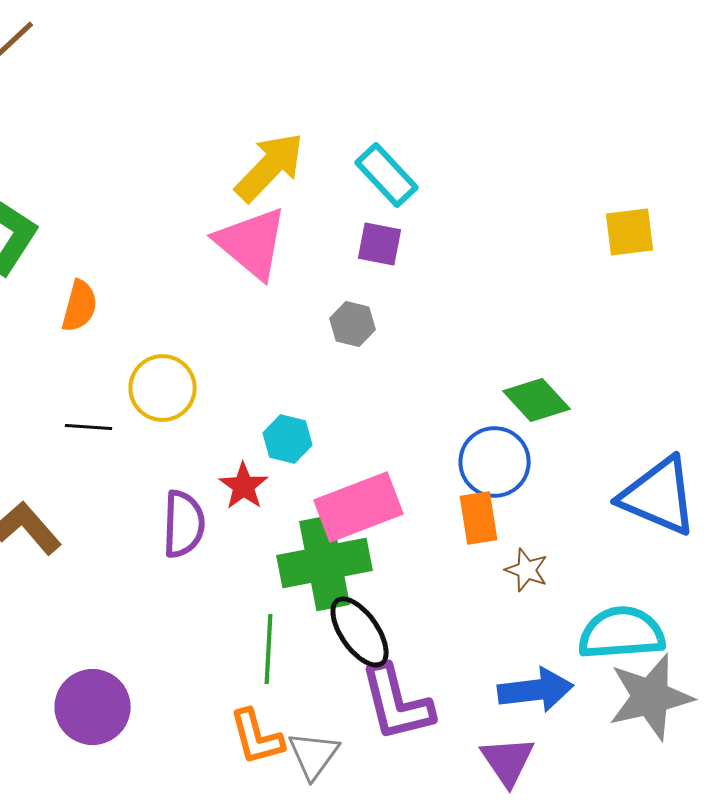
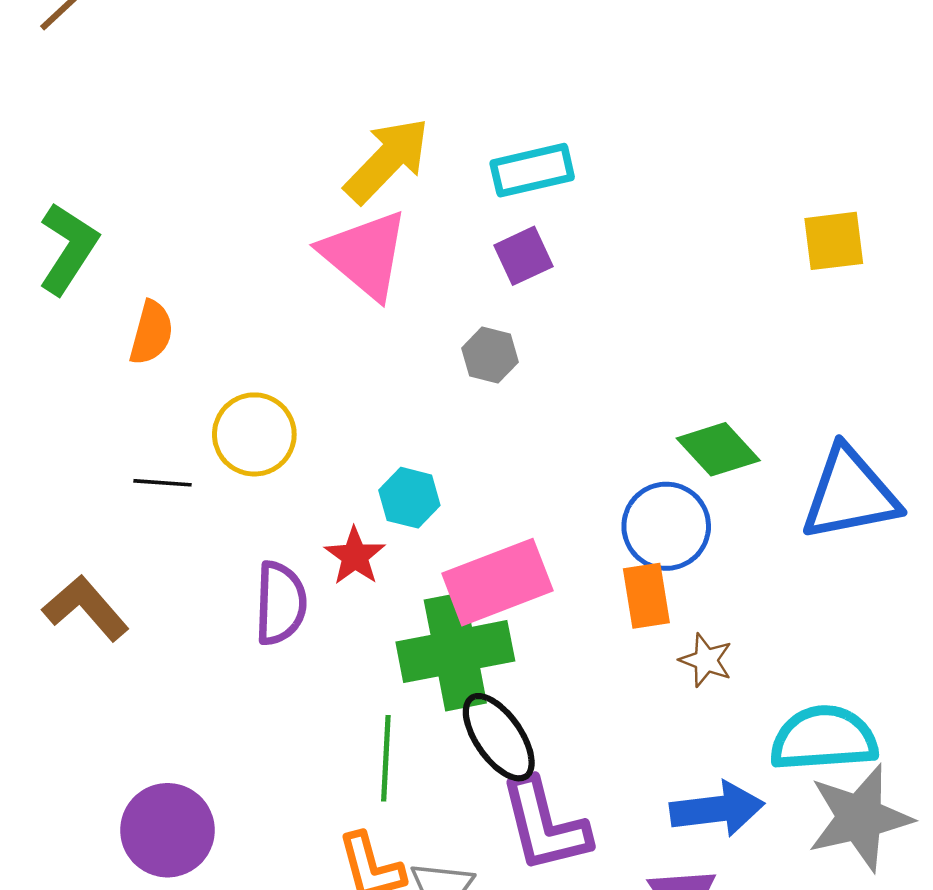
cyan rectangle: (387, 175) -> (532, 170), turned -60
purple square: (380, 244) -> (524, 256), turned -36
blue triangle: (659, 496) -> (850, 494), moved, turned -34

